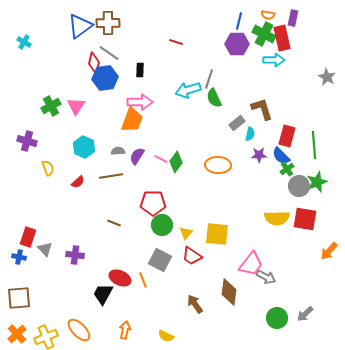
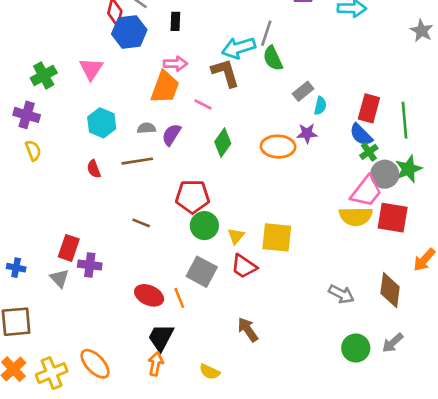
pink arrow: (140, 102) -> (175, 64), size x0.7
green cross: (51, 106) -> (44, 75), moved
brown L-shape: (262, 109) -> (225, 73), moved
purple star: (259, 155) -> (307, 133), moved
pink line: (161, 159) -> (203, 104), moved
yellow semicircle: (48, 168) -> (33, 151), moved
red semicircle: (78, 182) -> (94, 169), turned 112
red rectangle: (28, 237) -> (69, 248), moved
gray triangle: (45, 249) -> (59, 278), moved
pink trapezoid: (251, 264) -> (366, 191), moved
brown diamond: (229, 292) -> (390, 290), moved
black trapezoid: (103, 294) -> (161, 337), moved

